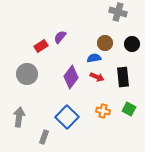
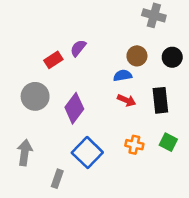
purple diamond: (71, 77) -> (74, 108), moved

